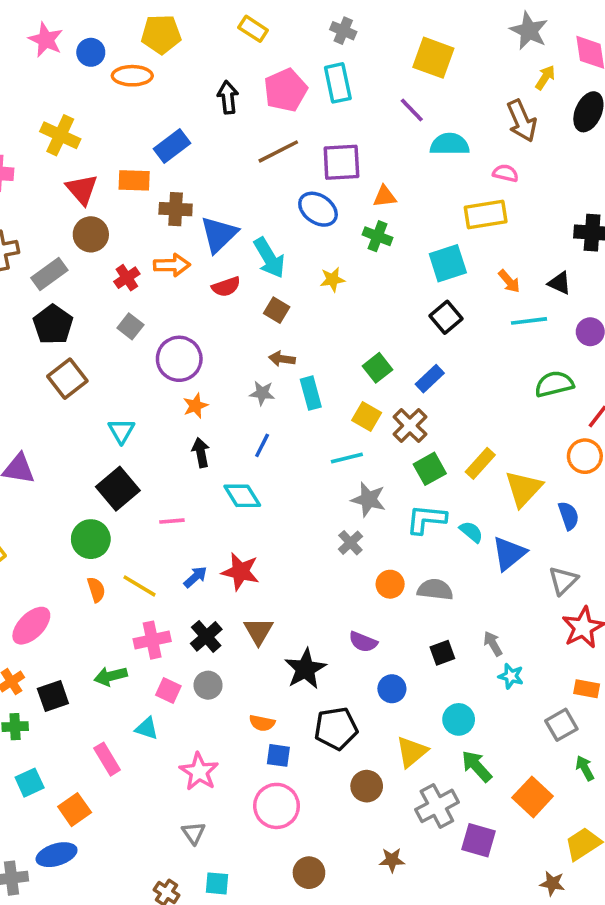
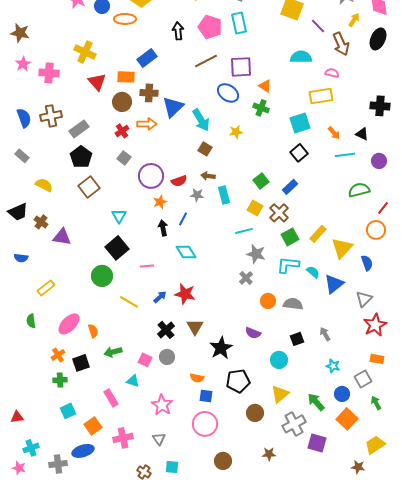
pink pentagon: (286, 90) -> (210, 27), turned -30
purple line: (412, 110) -> (318, 26), moved
orange triangle: (385, 197) -> (265, 86), turned 40
brown circle: (91, 234) -> (122, 102), moved
red semicircle: (226, 287) -> (179, 181), moved
blue line: (262, 445) -> (183, 219), moved
orange semicircle: (96, 590) -> (93, 331), moved
pink cross: (152, 640) -> (123, 438), moved
cyan star: (511, 676) -> (333, 366), moved
blue circle: (392, 689) -> (342, 394), moved
cyan circle: (459, 719) -> (279, 360), moved

